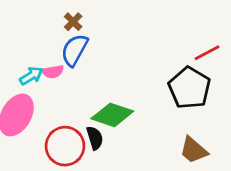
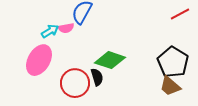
black pentagon: (189, 88) -> (173, 62), moved

